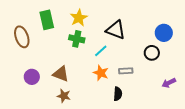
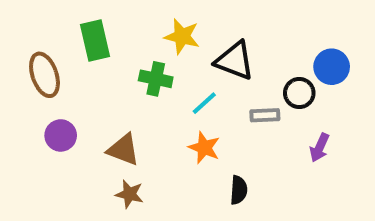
yellow star: (79, 18) -> (182, 36), moved, turned -30
black circle: (152, 53) -> (299, 93), moved
gray rectangle: (126, 71) -> (265, 115), moved
purple circle: (32, 77) -> (61, 135), moved
purple arrow: (169, 83) -> (319, 148), moved, turned -40

